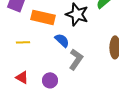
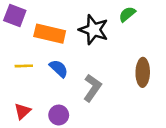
blue semicircle: (62, 40) -> (59, 68), moved
red triangle: (22, 77) -> (23, 111), turned 48

